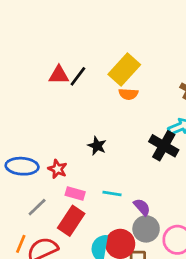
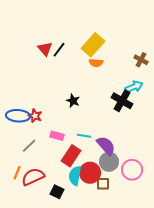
red triangle: (59, 75) -> (45, 49), turned 49
red star: (57, 169) -> (35, 116), moved
purple semicircle: (142, 207) -> (106, 146), size x1.5
red rectangle: (71, 221) -> (71, 156), moved

